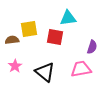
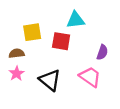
brown semicircle: (12, 40) -> (17, 53), moved
pink trapezoid: (81, 69) -> (90, 77), turned 45

